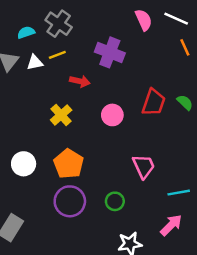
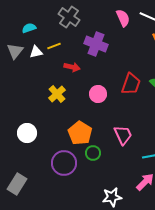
gray cross: (59, 24) -> (69, 17), moved
orange pentagon: (69, 164) -> (80, 133), moved
green circle: (115, 201) -> (93, 153), moved

